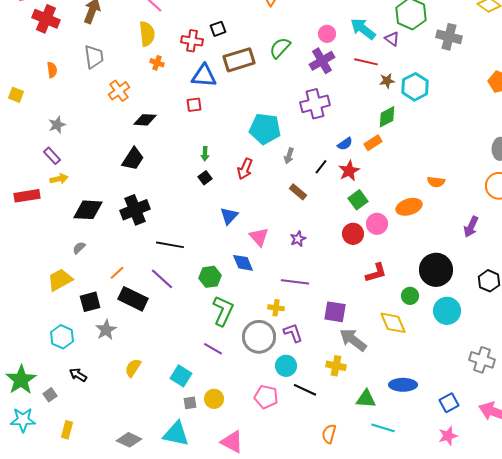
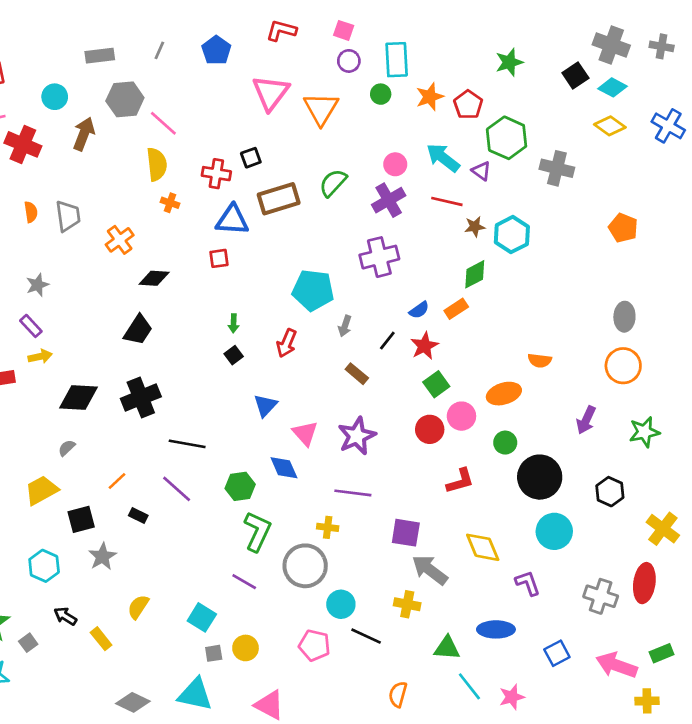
gray trapezoid: (94, 57) -> (68, 216), moved
purple star: (298, 239) -> (357, 436), size x1.8
green circle: (410, 296) -> (505, 443), moved
black rectangle: (133, 299) -> (138, 515), size x0.5
purple L-shape: (293, 333) -> (528, 583), moved
cyan line: (383, 428) -> (469, 686), turned 35
yellow rectangle: (67, 430) -> (101, 639), moved, turned -54
pink star: (448, 436) -> (512, 697), moved

